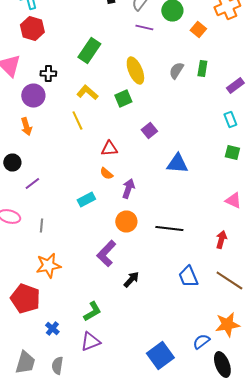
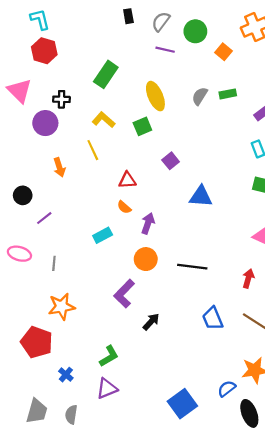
green rectangle: (202, 68) -> (228, 94), turned 70
orange arrow: (26, 126) -> (59, 167), moved

